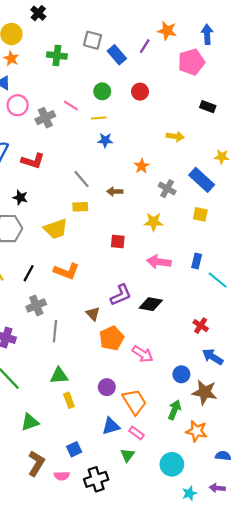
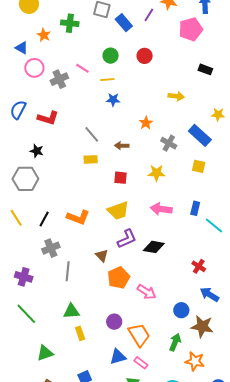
orange star: (11, 58) -> (44, 35), moved
yellow trapezoid: (56, 229) -> (118, 211), moved
red square: (118, 242) -> (120, 178), moved

